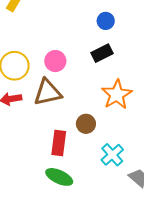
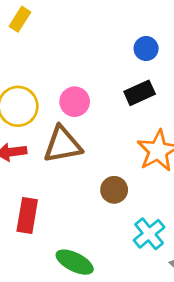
red rectangle: (59, 143) -> (27, 215), moved

